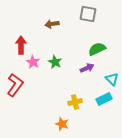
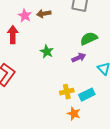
pink star: (33, 62) -> (25, 16), moved
cyan rectangle: (104, 99) -> (87, 95), moved
orange star: (62, 124) -> (74, 114), moved

